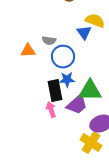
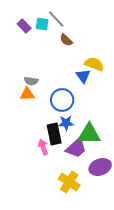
gray semicircle: (49, 41) -> (31, 81), moved
pink arrow: (51, 110) -> (43, 147), moved
yellow cross: (91, 143) -> (69, 182), moved

